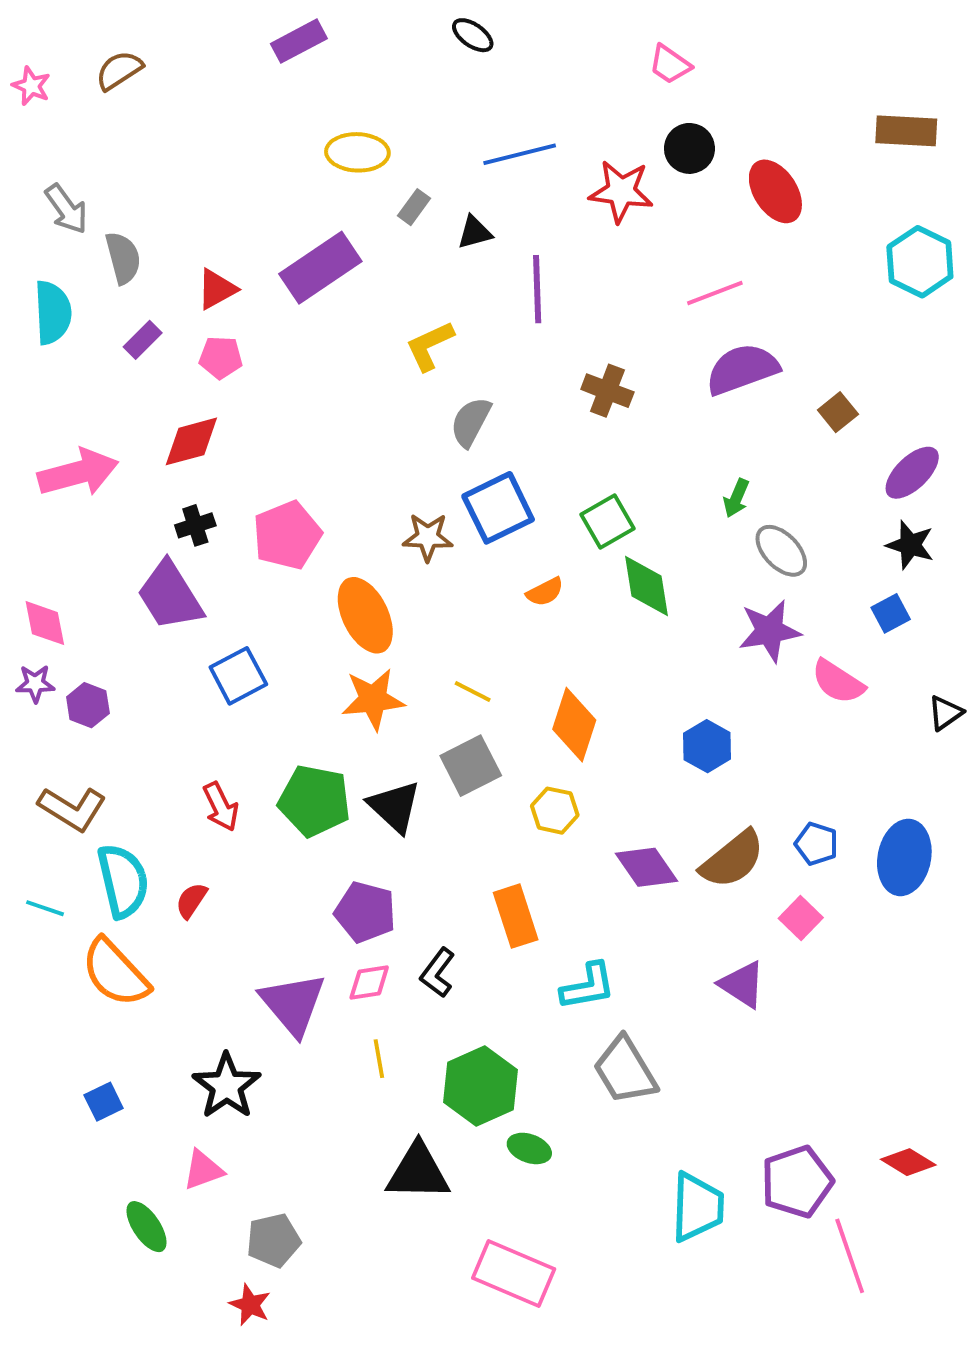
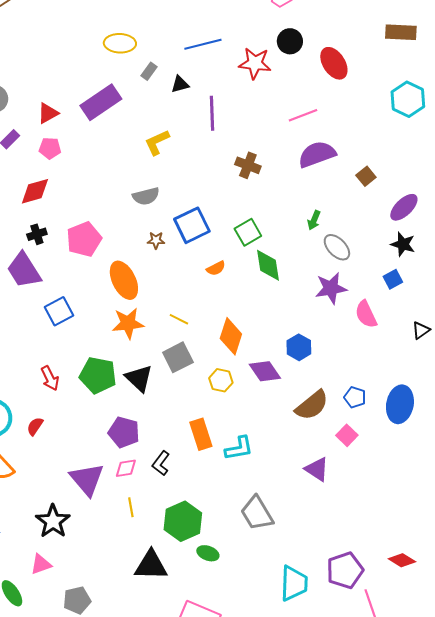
gray semicircle: (471, 422) -> (146, 196), moved, turned -132
brown star: (428, 537) -> (156, 240), size x0.7
pink semicircle: (838, 682) -> (366, 314), turned 32
purple diamond: (647, 867) -> (265, 371), moved
cyan L-shape: (588, 986) -> (239, 448), moved

